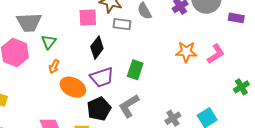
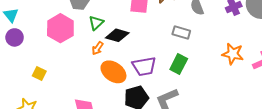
gray rectangle: (122, 24) -> (181, 33), moved
black diamond: (97, 48) -> (117, 35), moved, turned 60

